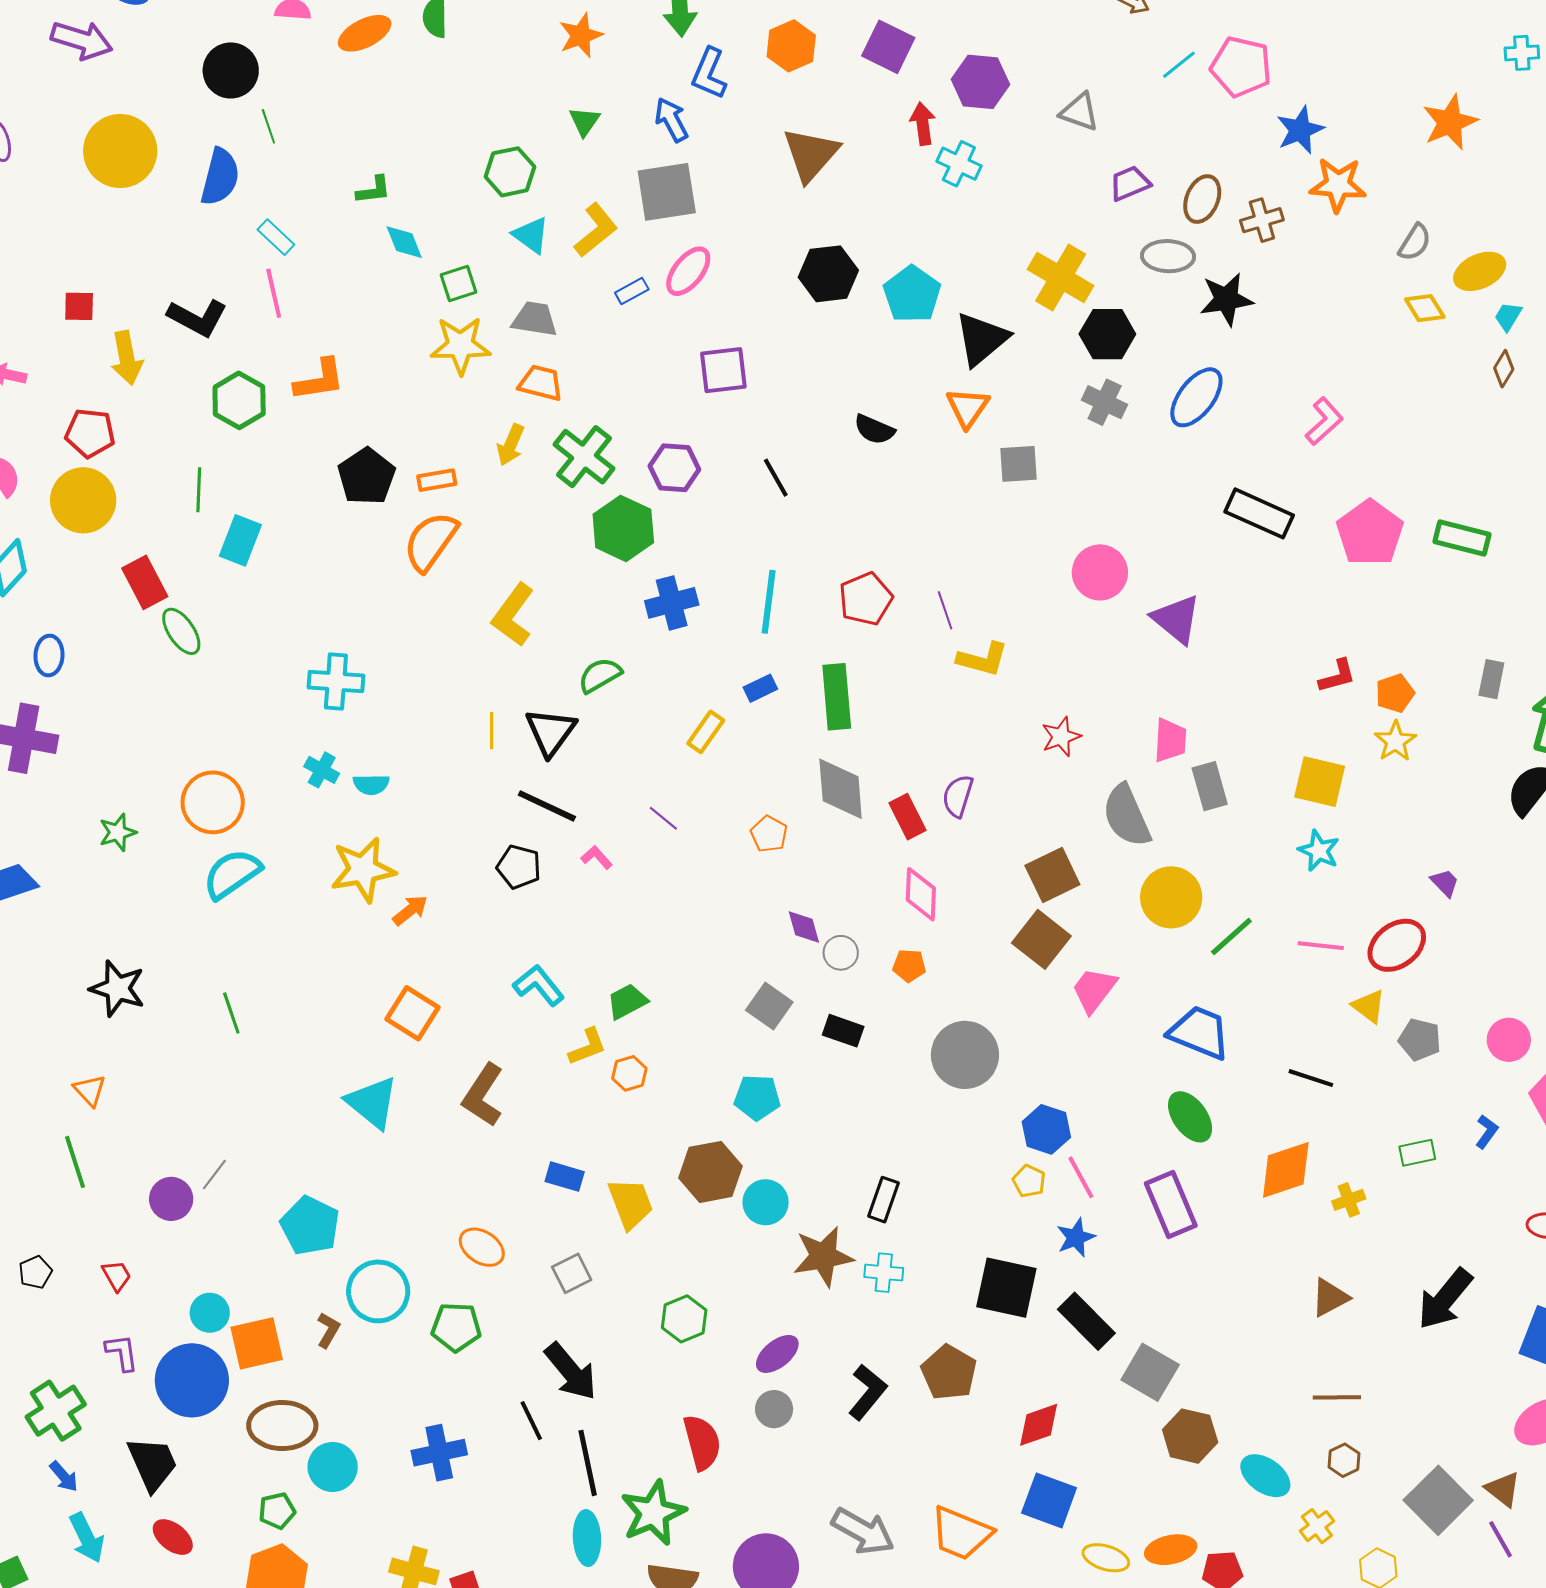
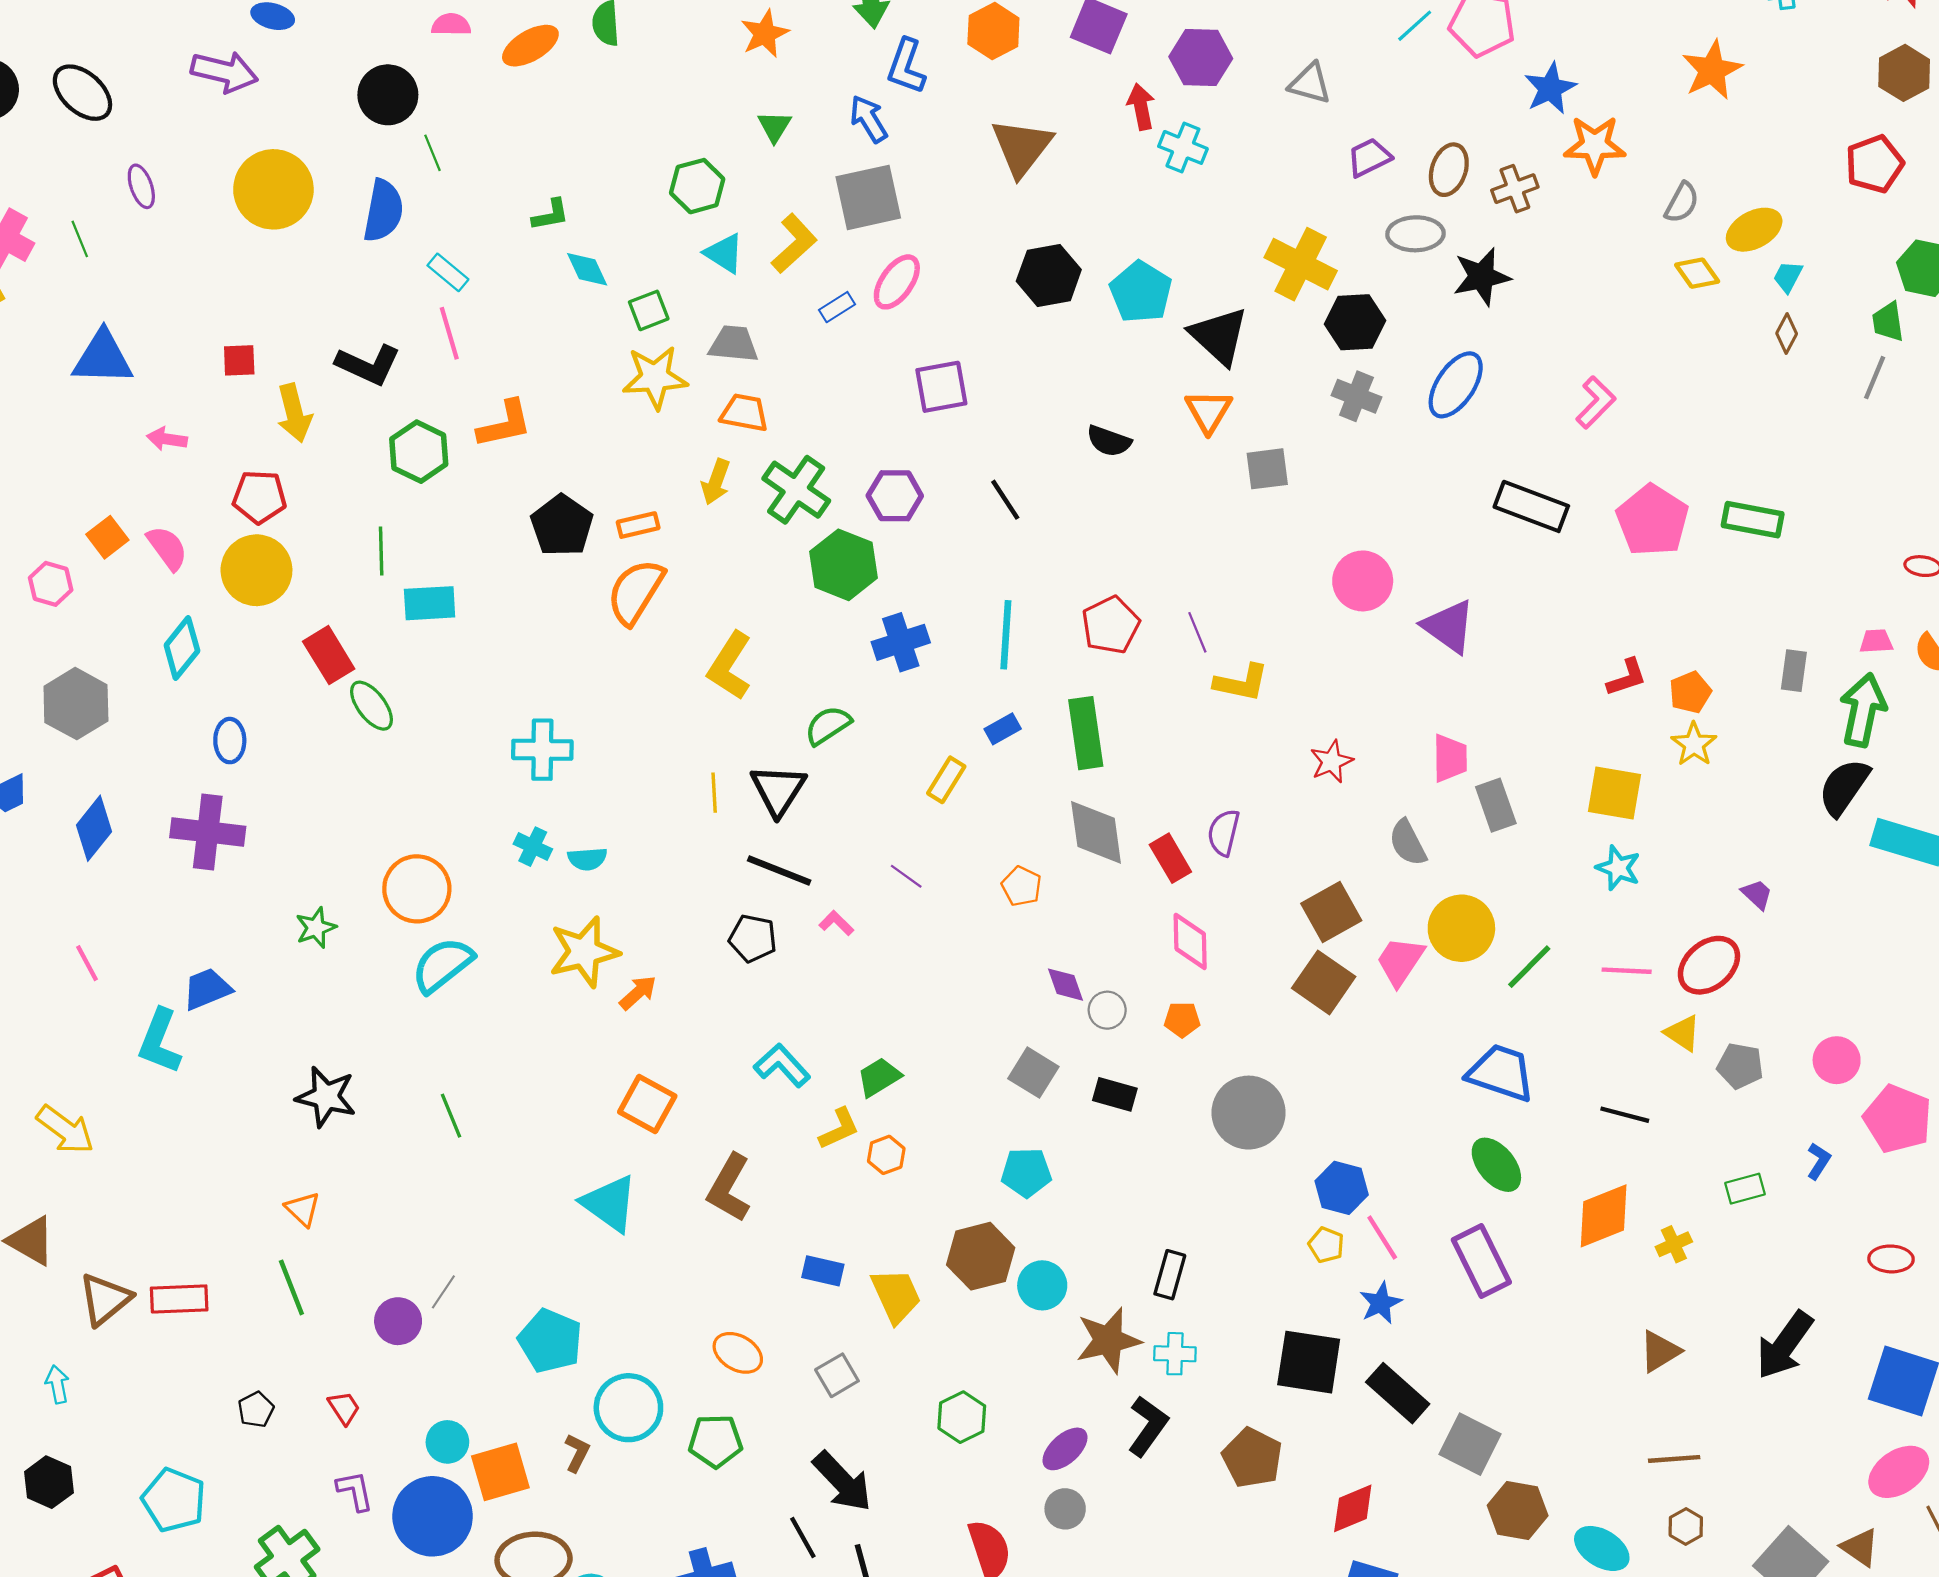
black triangle: (982, 339) -> (1219, 336), turned -34
cyan rectangle: (240, 540) -> (430, 603), turned 69
gray semicircle: (1127, 816) -> (1408, 843), size x0.7
pink trapezoid: (1094, 990) -> (1400, 961), moved
black L-shape: (868, 1392) -> (1148, 1426), moved

